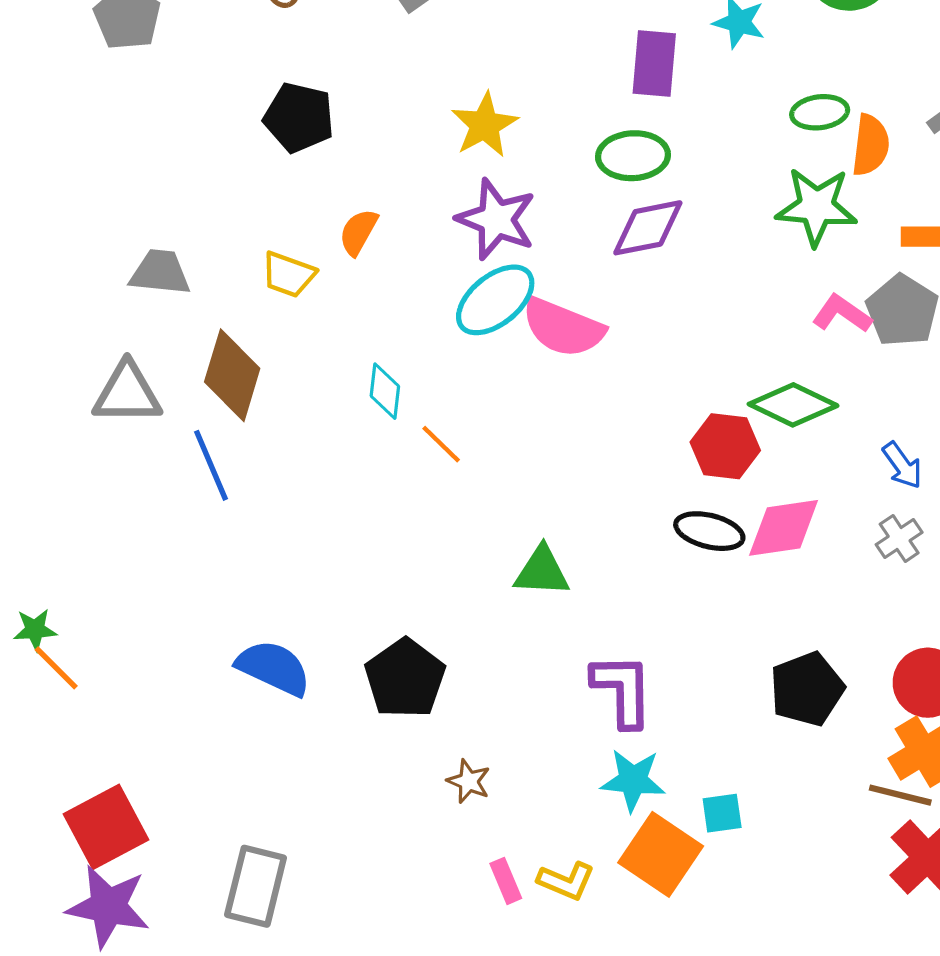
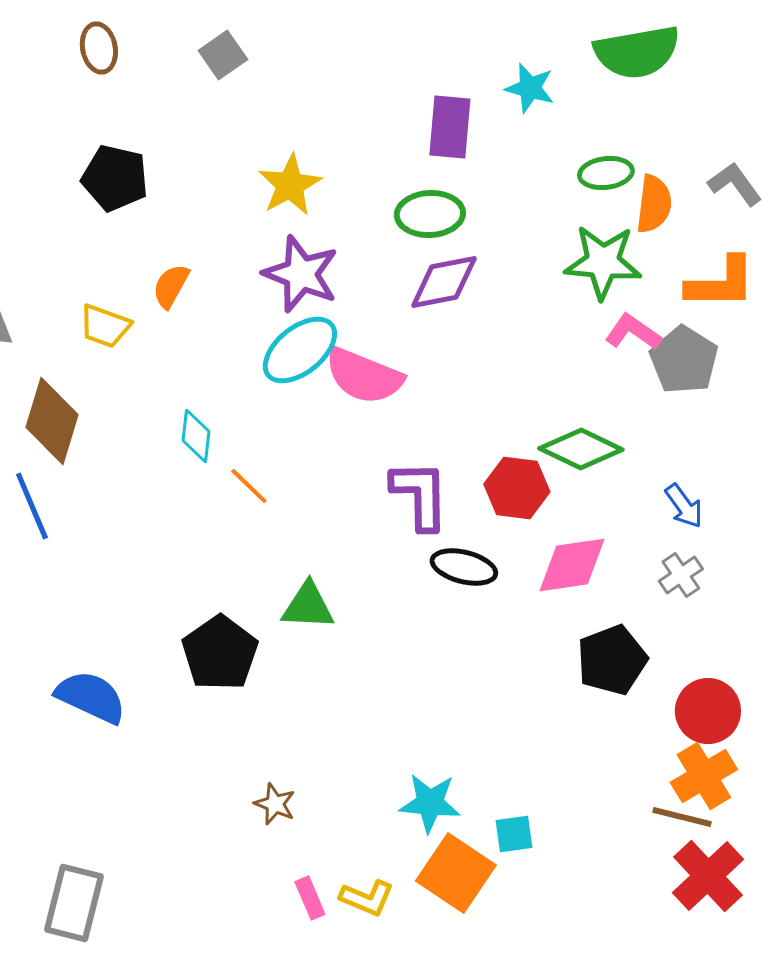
pink L-shape: (842, 314) -> (633, 332), moved
black ellipse: (709, 531) -> (464, 567), moved
green triangle: (542, 571) -> (308, 606), moved
black pentagon: (405, 678) -> (220, 653), moved
black pentagon: (807, 689) -> (612, 660), moved
purple L-shape: (622, 690) -> (420, 495), moved

